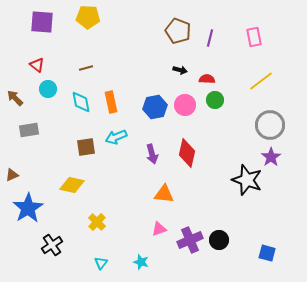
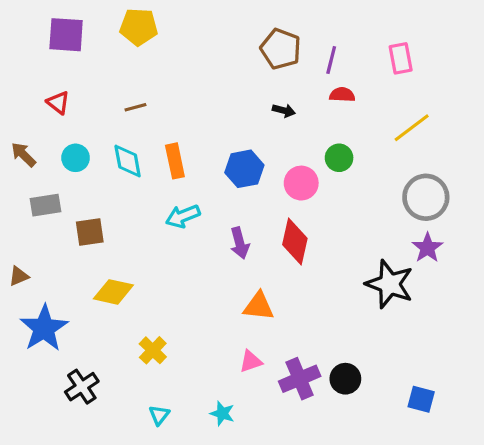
red semicircle: (207, 79) -> (342, 95), moved
cyan circle: (48, 89) -> (76, 158), moved
pink circle: (185, 105) -> (301, 183), moved
brown square: (86, 147) -> (90, 232), moved

